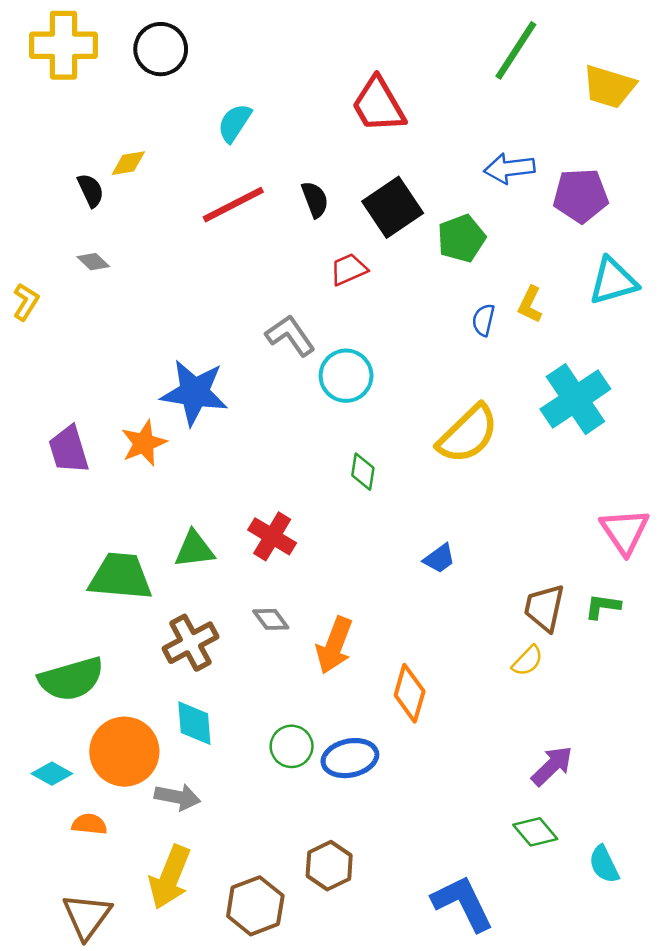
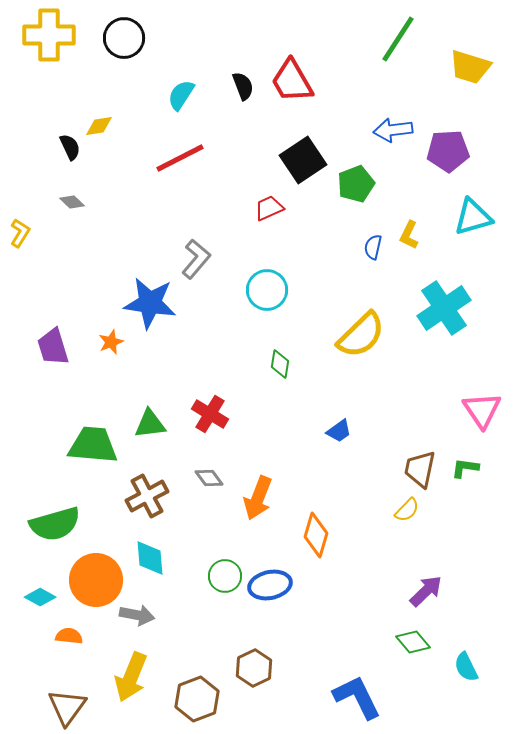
black semicircle: (315, 199) -> (243, 86), moved
gray L-shape: (290, 336) -> (196, 259), moved, turned 75
orange star: (144, 443) -> (111, 342), size x0.7

